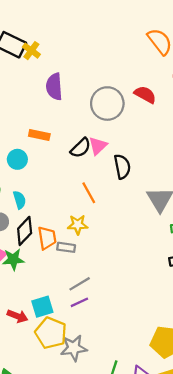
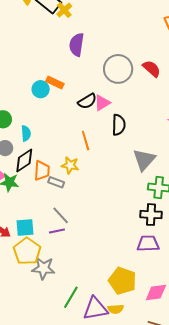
cyan circle: (17, 159) -> (41, 89), moved
gray line: (80, 284) -> (61, 215), turned 66

